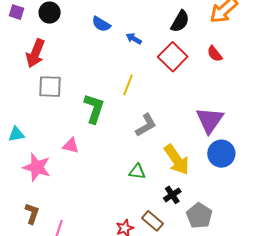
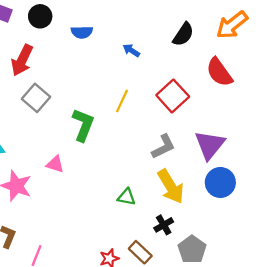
blue semicircle: (101, 24) -> (82, 32), moved, turned -36
red semicircle: (215, 54) -> (219, 72), size x1.6
red square: (173, 57) -> (173, 96), moved
gray square: (50, 87) -> (36, 98), turned 35
gray L-shape: (146, 125) -> (163, 147), moved

